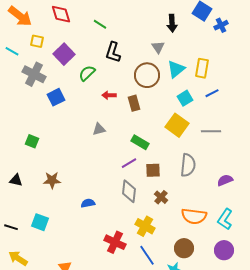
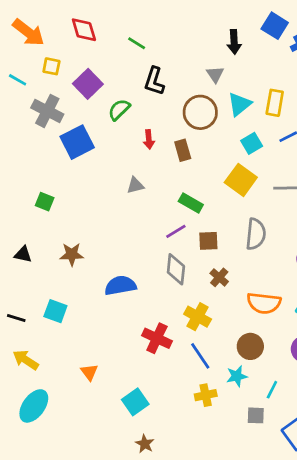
red arrow: (109, 95) -> (149, 139), turned -96
blue square: (56, 97) -> (77, 142), size x1.4
blue semicircle: (88, 203) -> (120, 286), size x1.6

